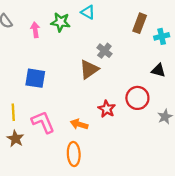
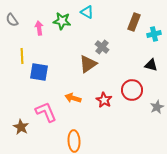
yellow line: (13, 112) -> (22, 56), moved
orange arrow: (79, 124) -> (73, 98), moved

